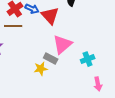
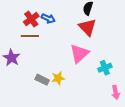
red triangle: (50, 16) -> (88, 27), moved
gray rectangle: (51, 59) -> (42, 80), moved

